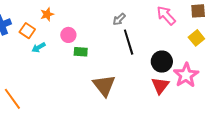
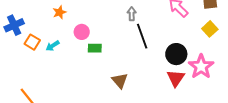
gray arrow: (119, 19) -> (132, 14), turned 136
orange square: (27, 31) -> (32, 42), moved
brown triangle: (104, 85) -> (120, 81), size x0.7

